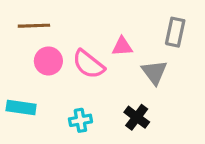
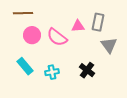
gray rectangle: (175, 32) -> (98, 22), moved
gray triangle: (154, 72) -> (109, 45), moved
cyan rectangle: (21, 108) -> (25, 66), moved, turned 42

